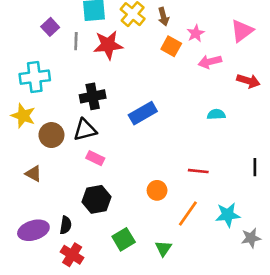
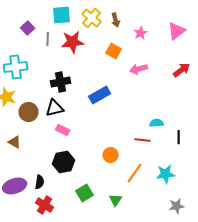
orange square: (171, 46) -> (114, 51), moved
pink arrow: (210, 62) -> (139, 69), moved
red arrow: (248, 81) -> (182, 70), turned -54
cyan semicircle: (216, 114) -> (157, 123), moved
black line: (255, 167) -> (179, 137), moved
gray star: (251, 238) -> (177, 206), moved

